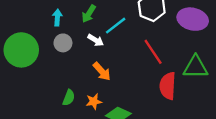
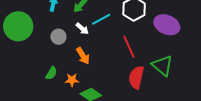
gray circle: (63, 43) -> (58, 37), moved
green triangle: (195, 67) -> (162, 65), turned 30

